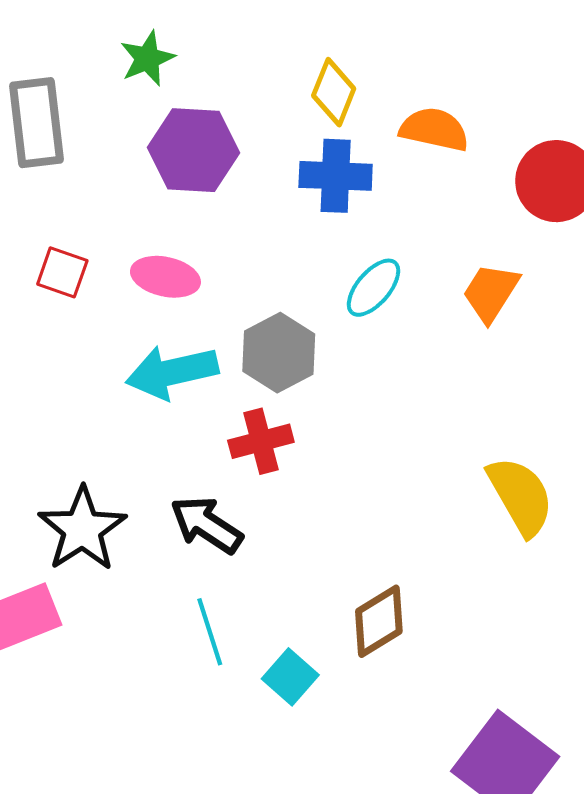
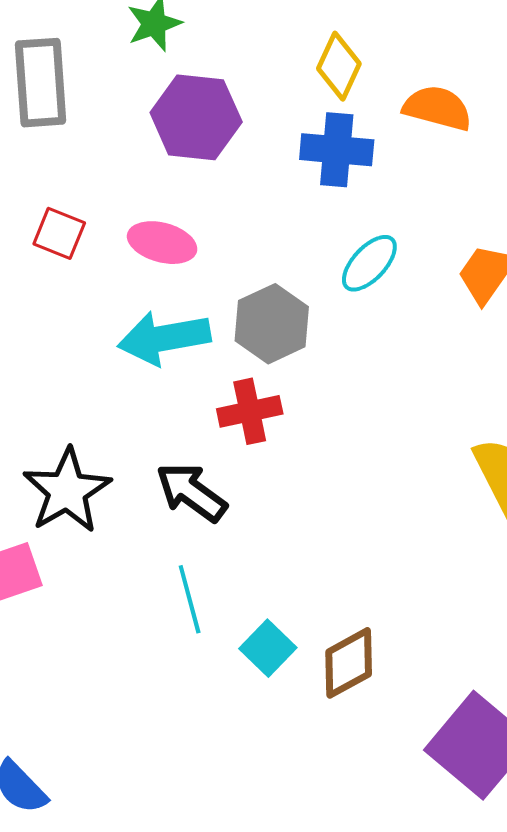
brown diamond: (379, 621) -> (349, 663), moved

